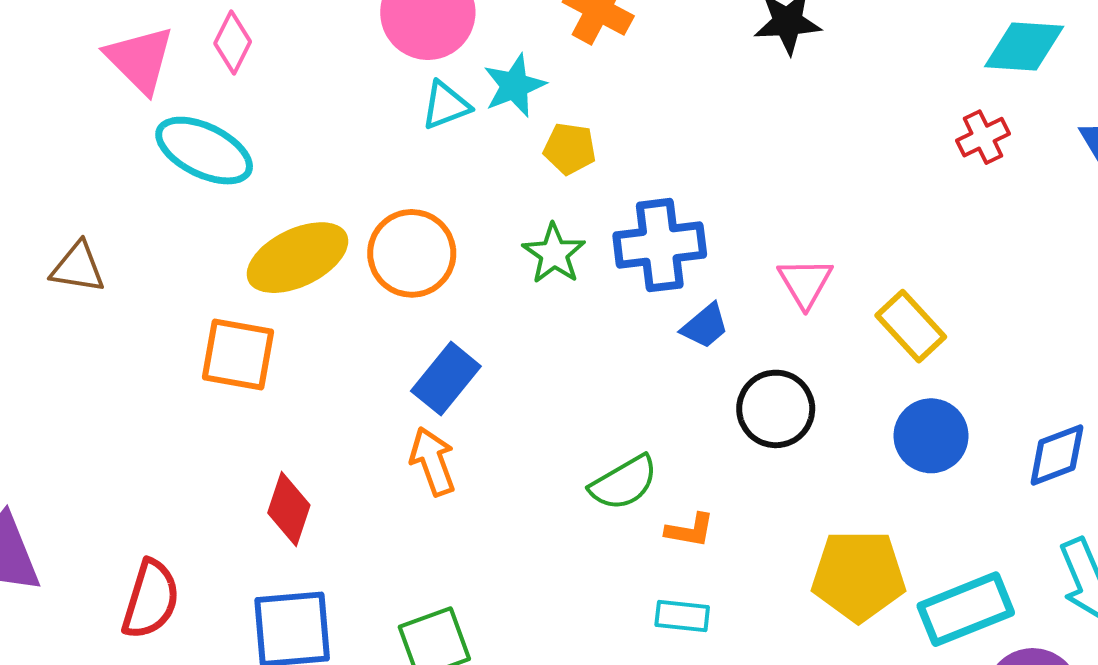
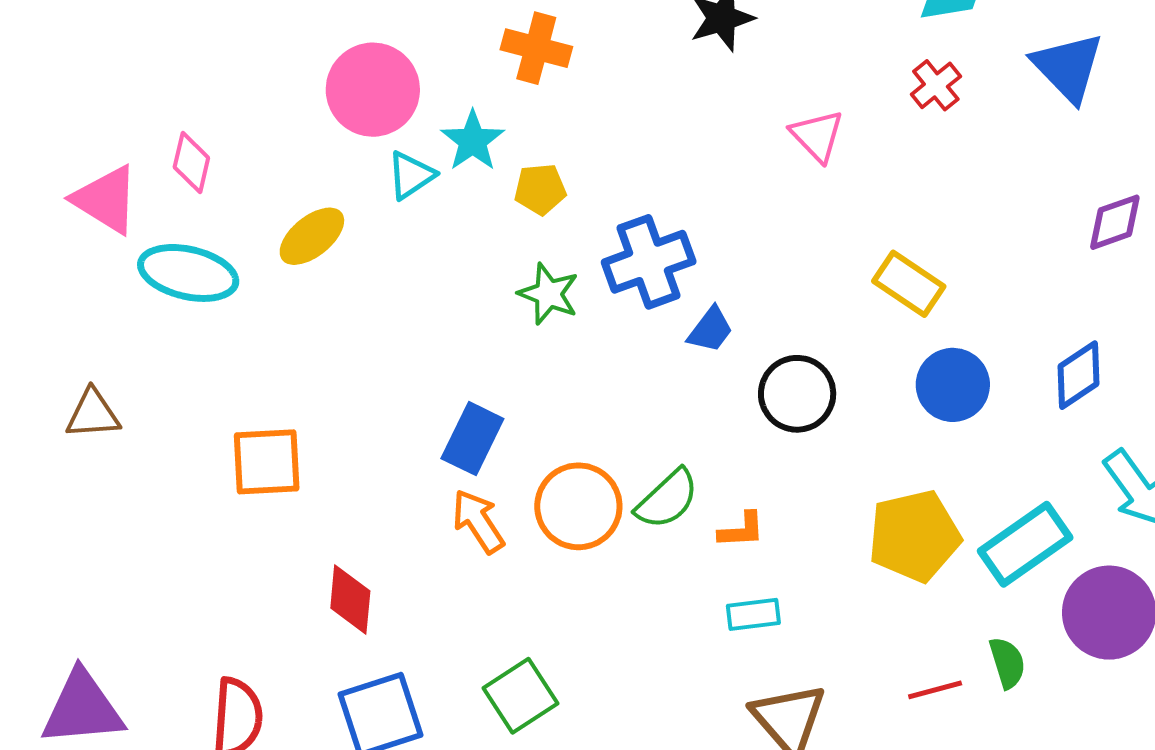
orange circle: (412, 253) -> (578, 506), moved
yellow ellipse: (297, 258) -> (312, 236), moved, size x0.7
pink triangle: (805, 283) -> (817, 136), moved

